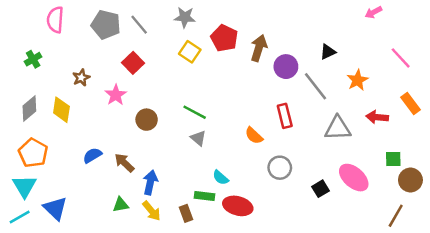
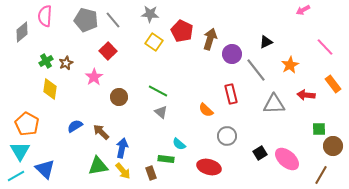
green cross: (33, 59) -> (46, 61), moved
gray diamond: (29, 108) -> (22, 32), moved
pink ellipse: (354, 178) -> (287, 159), moved
green triangle: (121, 205) -> (98, 166), size x1.5
red ellipse: (238, 206) -> (209, 167), moved

